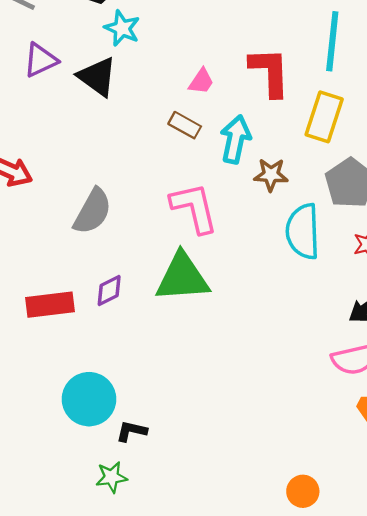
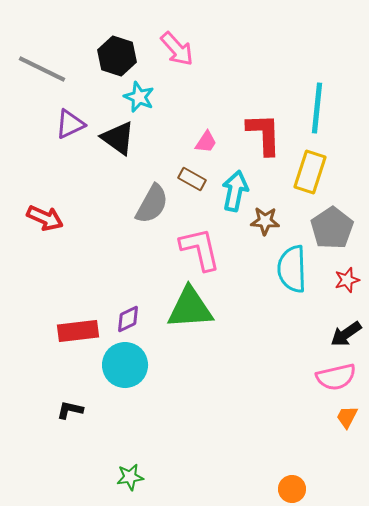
gray semicircle: (93, 211) -> (152, 204), moved
cyan circle: (89, 399) -> (125, 365), moved
black L-shape: (132, 431) -> (70, 410), moved

